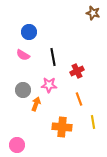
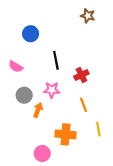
brown star: (93, 13) -> (88, 16), moved
pink semicircle: (23, 55) -> (16, 67), moved
pink circle: (17, 145) -> (42, 153), moved

